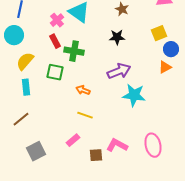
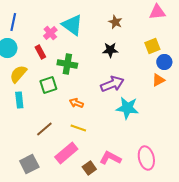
red rectangle: (55, 41) -> (40, 52), moved
green square: (55, 72) -> (48, 85), turned -30
brown line: (21, 119) -> (44, 129), moved
pink rectangle: (73, 140) -> (66, 153), size x1.6
brown square: (96, 155) -> (89, 168), turned -32

